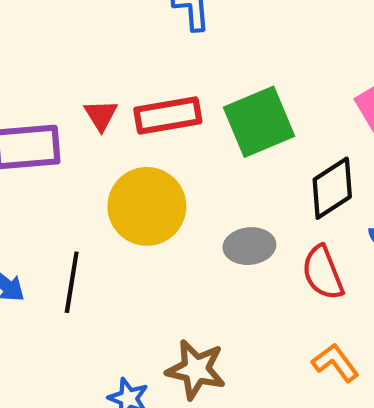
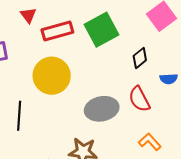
red triangle: (101, 115) -> (28, 15), moved
black diamond: (332, 188) -> (140, 58), size x0.7
gray ellipse: (249, 246) -> (102, 109), moved, size x1.4

